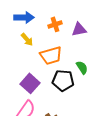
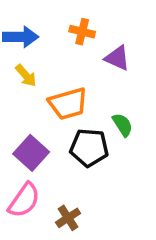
orange cross: (55, 24) -> (82, 32), moved, turned 32
purple triangle: (79, 29) -> (117, 58), turned 35

